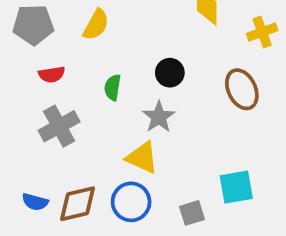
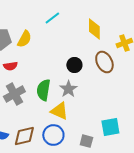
yellow semicircle: (96, 25) -> (24, 39), moved
green semicircle: (113, 87) -> (43, 90), moved, size x1.5
brown ellipse: (242, 89) -> (104, 62), moved
gray square: (192, 213) -> (86, 141), turned 32

